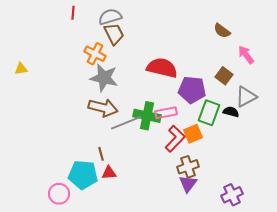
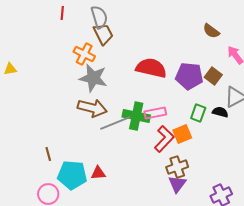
gray semicircle: (110, 17) -> (99, 17), turned 90
purple pentagon: (192, 90) -> (189, 76), moved
green rectangle: (209, 113) -> (198, 113), size x0.7
brown line: (101, 154) -> (48, 154), moved

